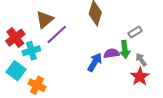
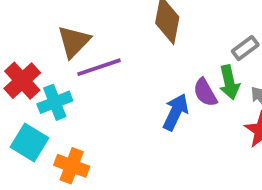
purple line: (57, 34) -> (99, 67), turned 30
purple semicircle: (111, 53) -> (205, 92), turned -105

